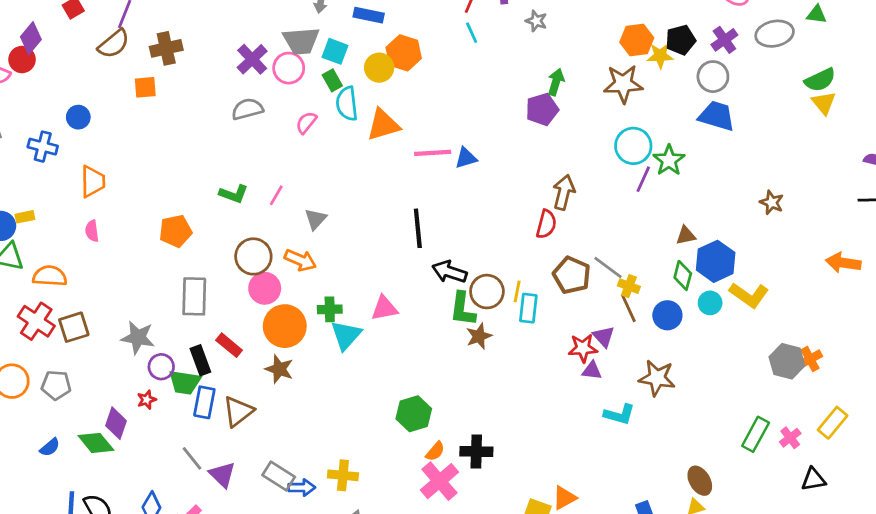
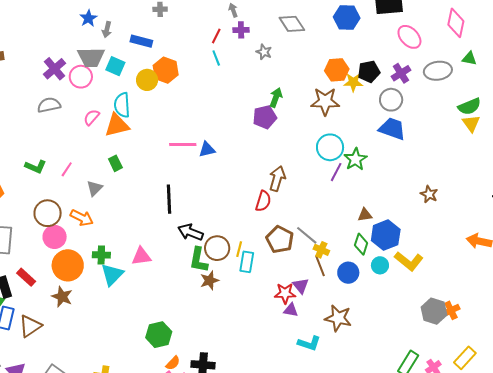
green rectangle: (332, 80) -> (115, 163), moved
orange triangle: (383, 125) -> (117, 125), moved

